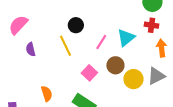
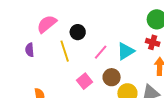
pink semicircle: (18, 25) -> (47, 24), moved

